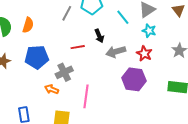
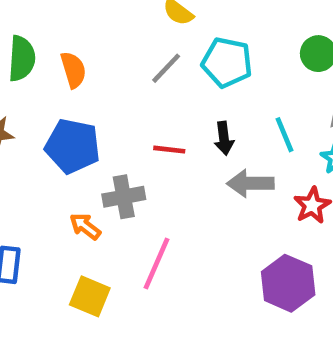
cyan line: (123, 17) -> (285, 135), moved
orange semicircle: (28, 25) -> (73, 70), turned -49
purple hexagon: (134, 79) -> (288, 283), moved

